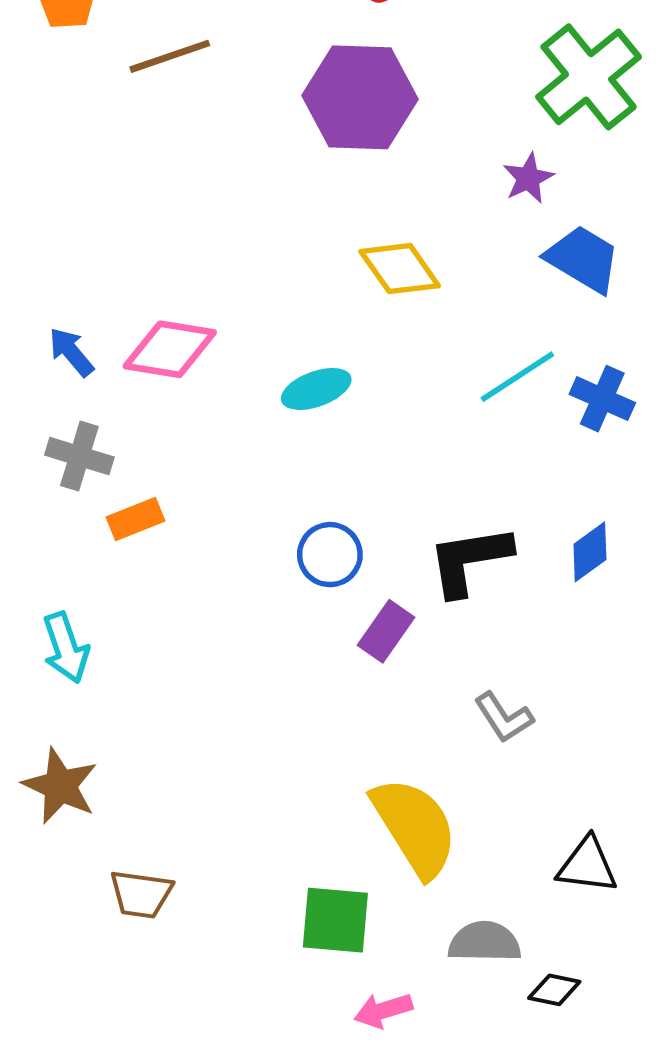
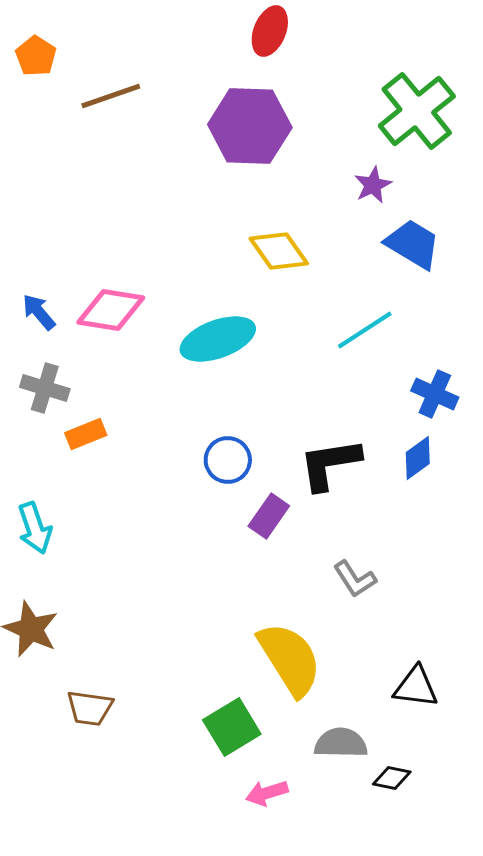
cyan ellipse: (316, 389) -> (218, 339), size x1.5
blue cross: (602, 399) -> (435, 394), moved
green square: (335, 920) -> (232, 727), turned -36

